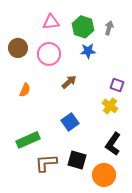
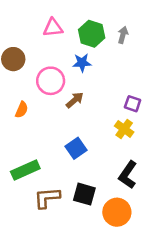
blue star: (88, 51) -> (82, 63), moved
pink circle: (49, 54) -> (51, 81), moved

